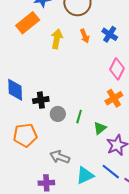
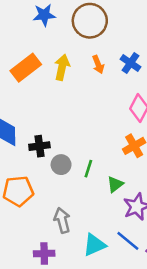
orange rectangle: (28, 23) -> (26, 68), moved
gray arrow: (60, 157) -> (62, 220), turned 54

